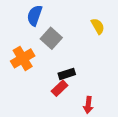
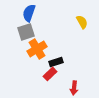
gray square: (51, 38) -> (26, 32), moved, turned 30
orange cross: (23, 58) -> (37, 49), moved

